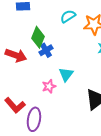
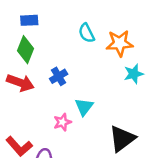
cyan semicircle: (68, 16) -> (87, 33), turned -84
green diamond: (38, 37) -> (25, 50), moved

